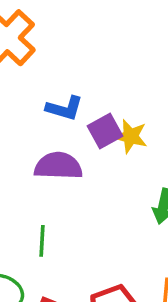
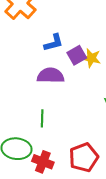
blue L-shape: (65, 108) -> (54, 43), turned -30

